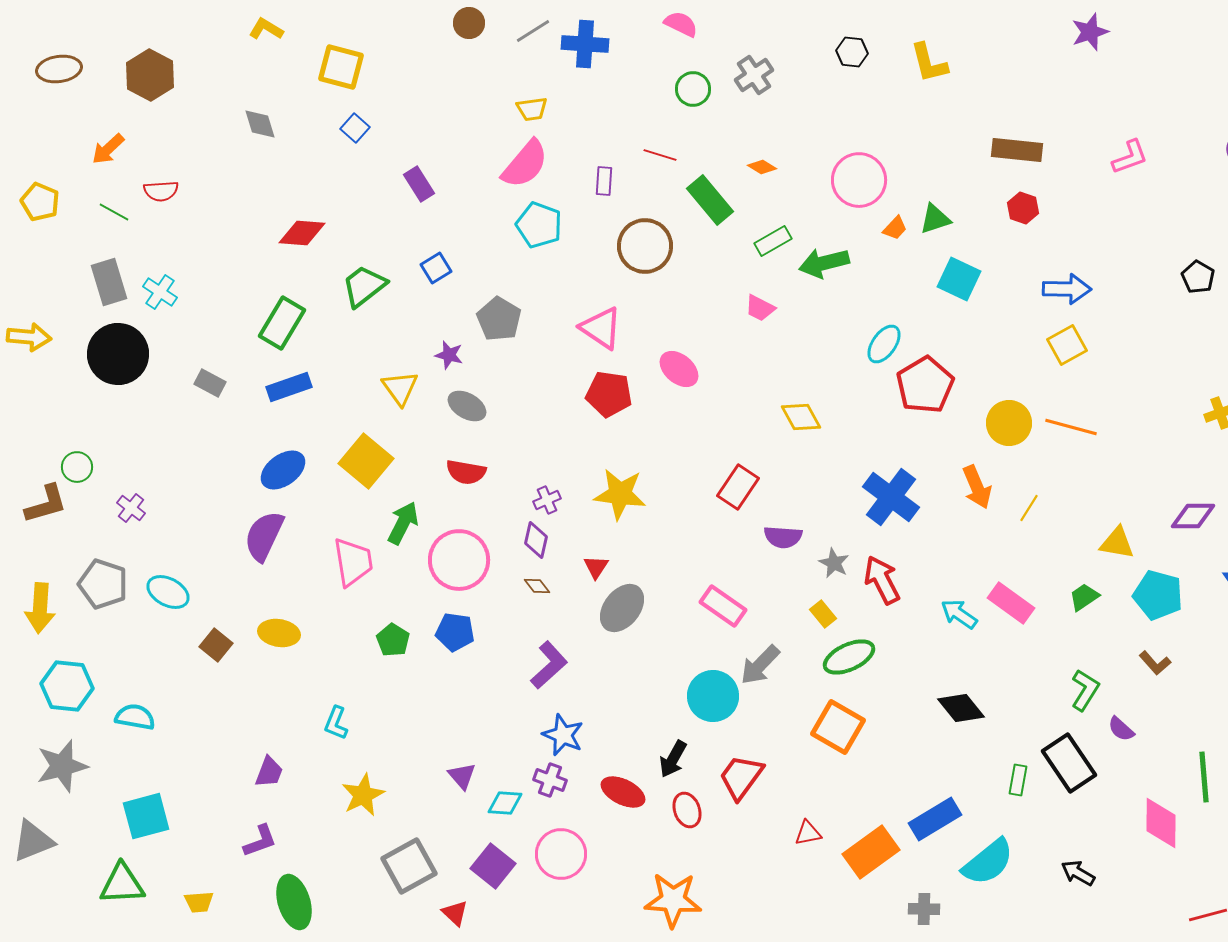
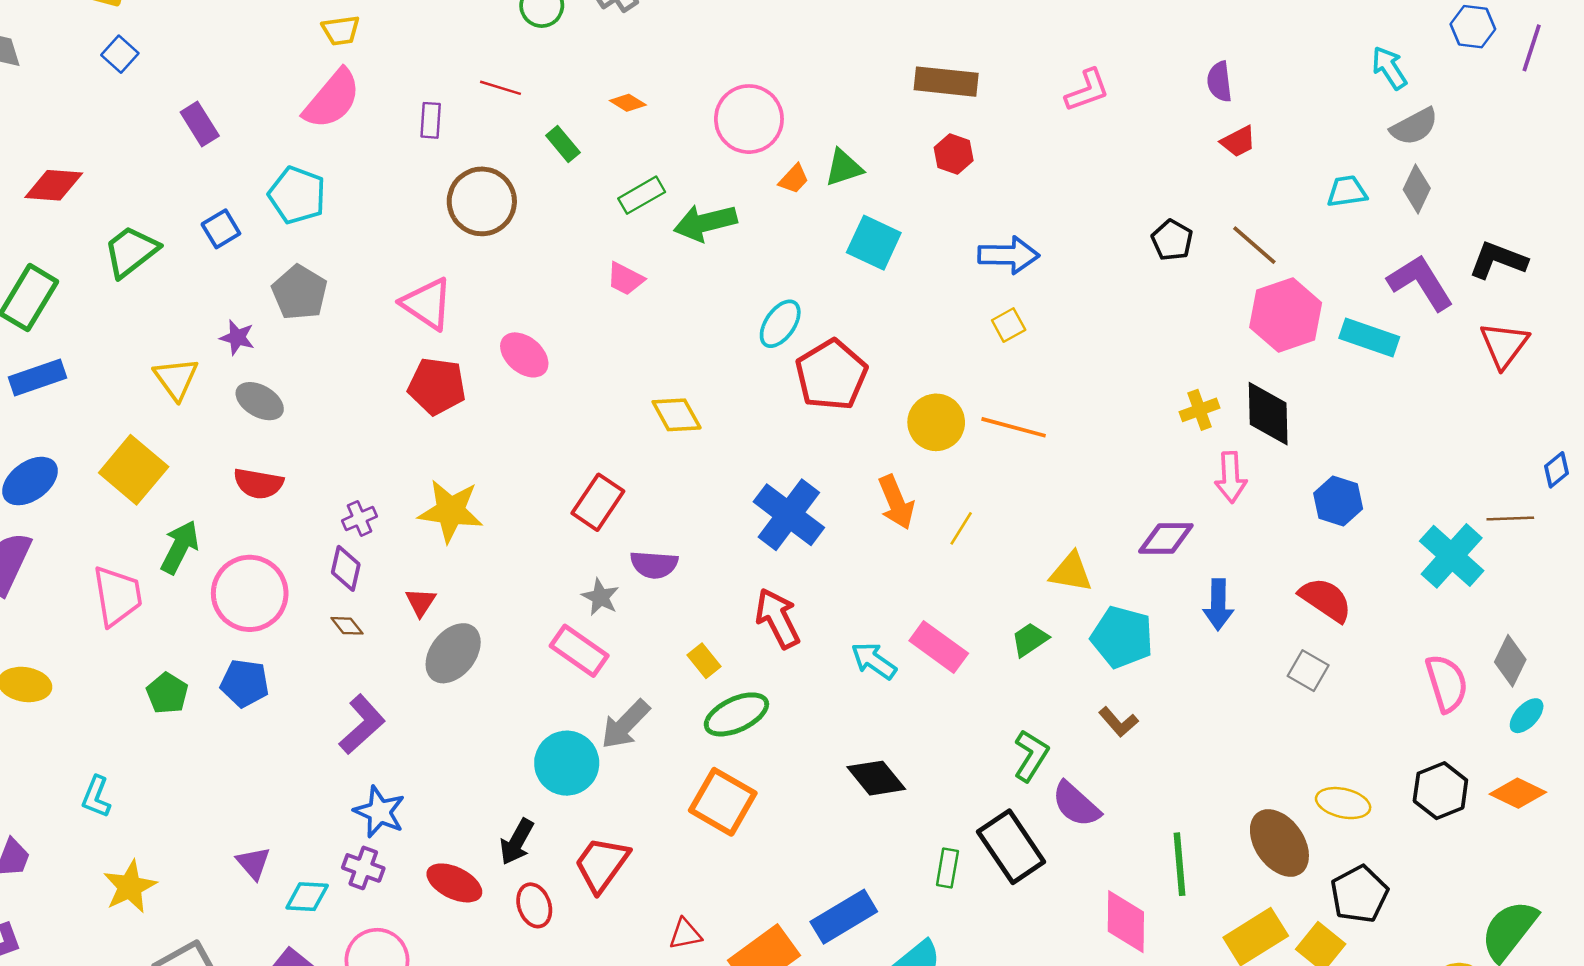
green rectangle: (710, 200) -> (563, 144), size x0.6
cyan pentagon: (539, 225) -> (297, 195), moved
yellow square: (1067, 345) -> (1009, 325), size x0.7
gray star: (834, 563) -> (600, 597), moved
purple semicircle: (1121, 729) -> (1076, 804), size x1.5

